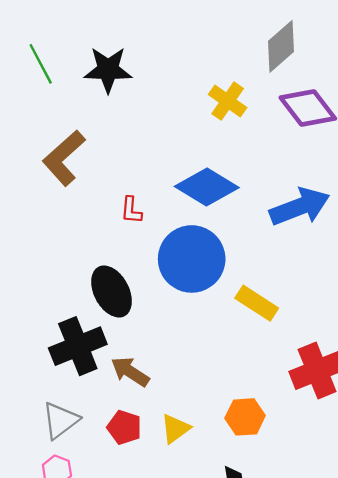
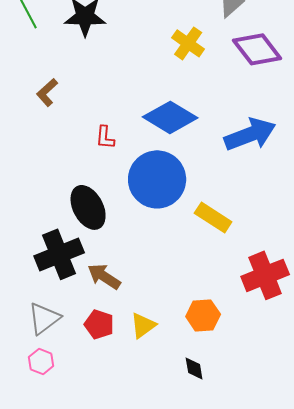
brown L-shape: (64, 158) -> (47, 92), size x0.6

